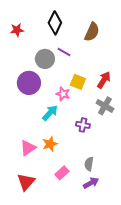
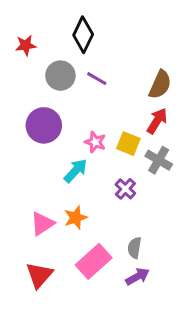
brown semicircle: (92, 32) -> (160, 85), moved
gray circle: (45, 59) -> (60, 76), moved
yellow square: (78, 82) -> (128, 144), moved
purple cross: (83, 125) -> (125, 189), turned 32
pink rectangle: (62, 173) -> (94, 261), size x1.6

